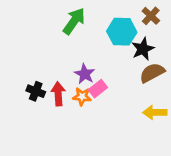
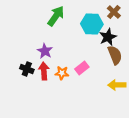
brown semicircle: (152, 73) -> (115, 55), turned 96
purple star: (85, 74) -> (45, 51), moved
pink rectangle: (98, 89) -> (82, 68), moved

